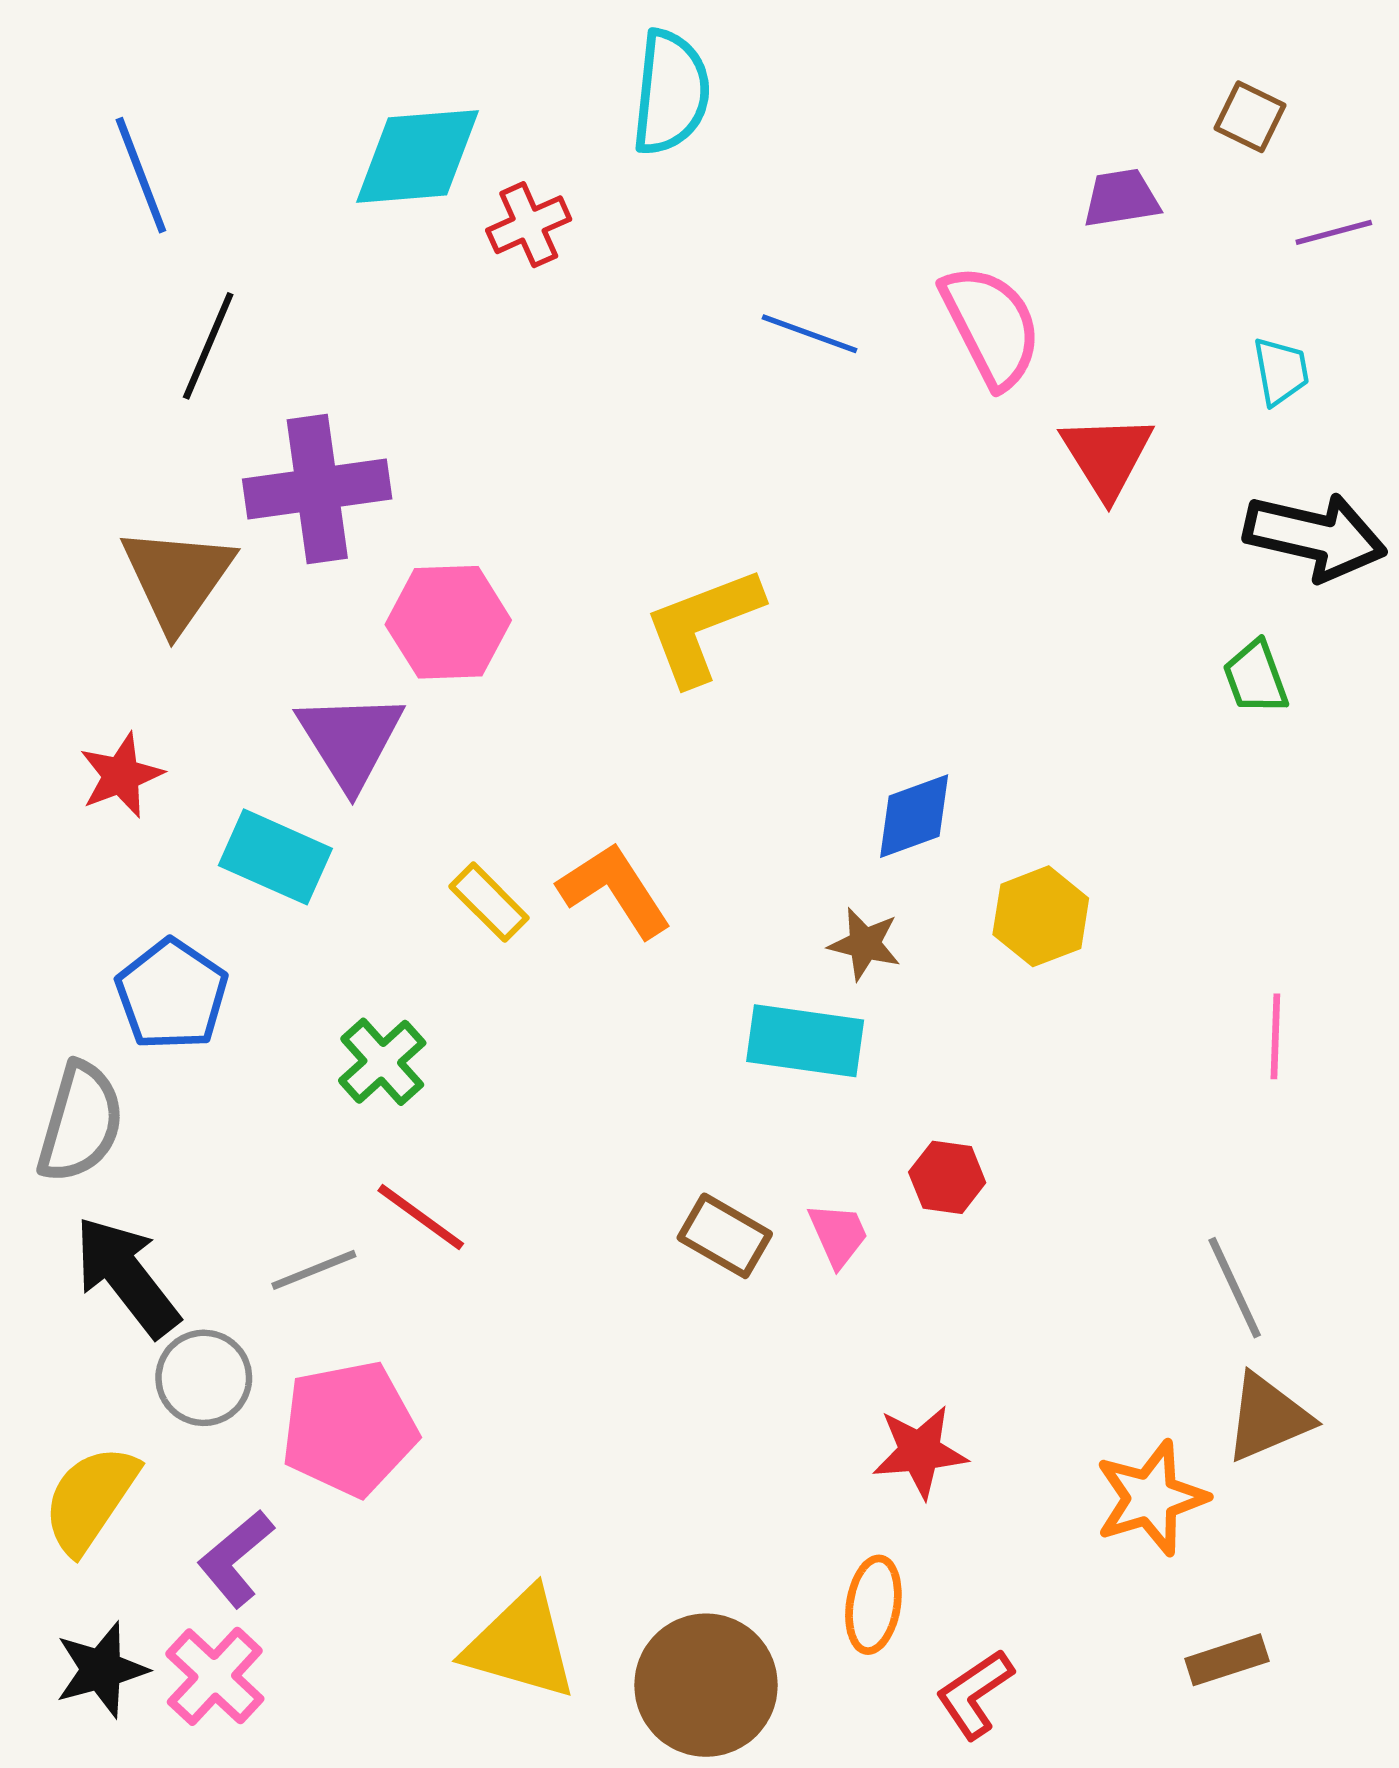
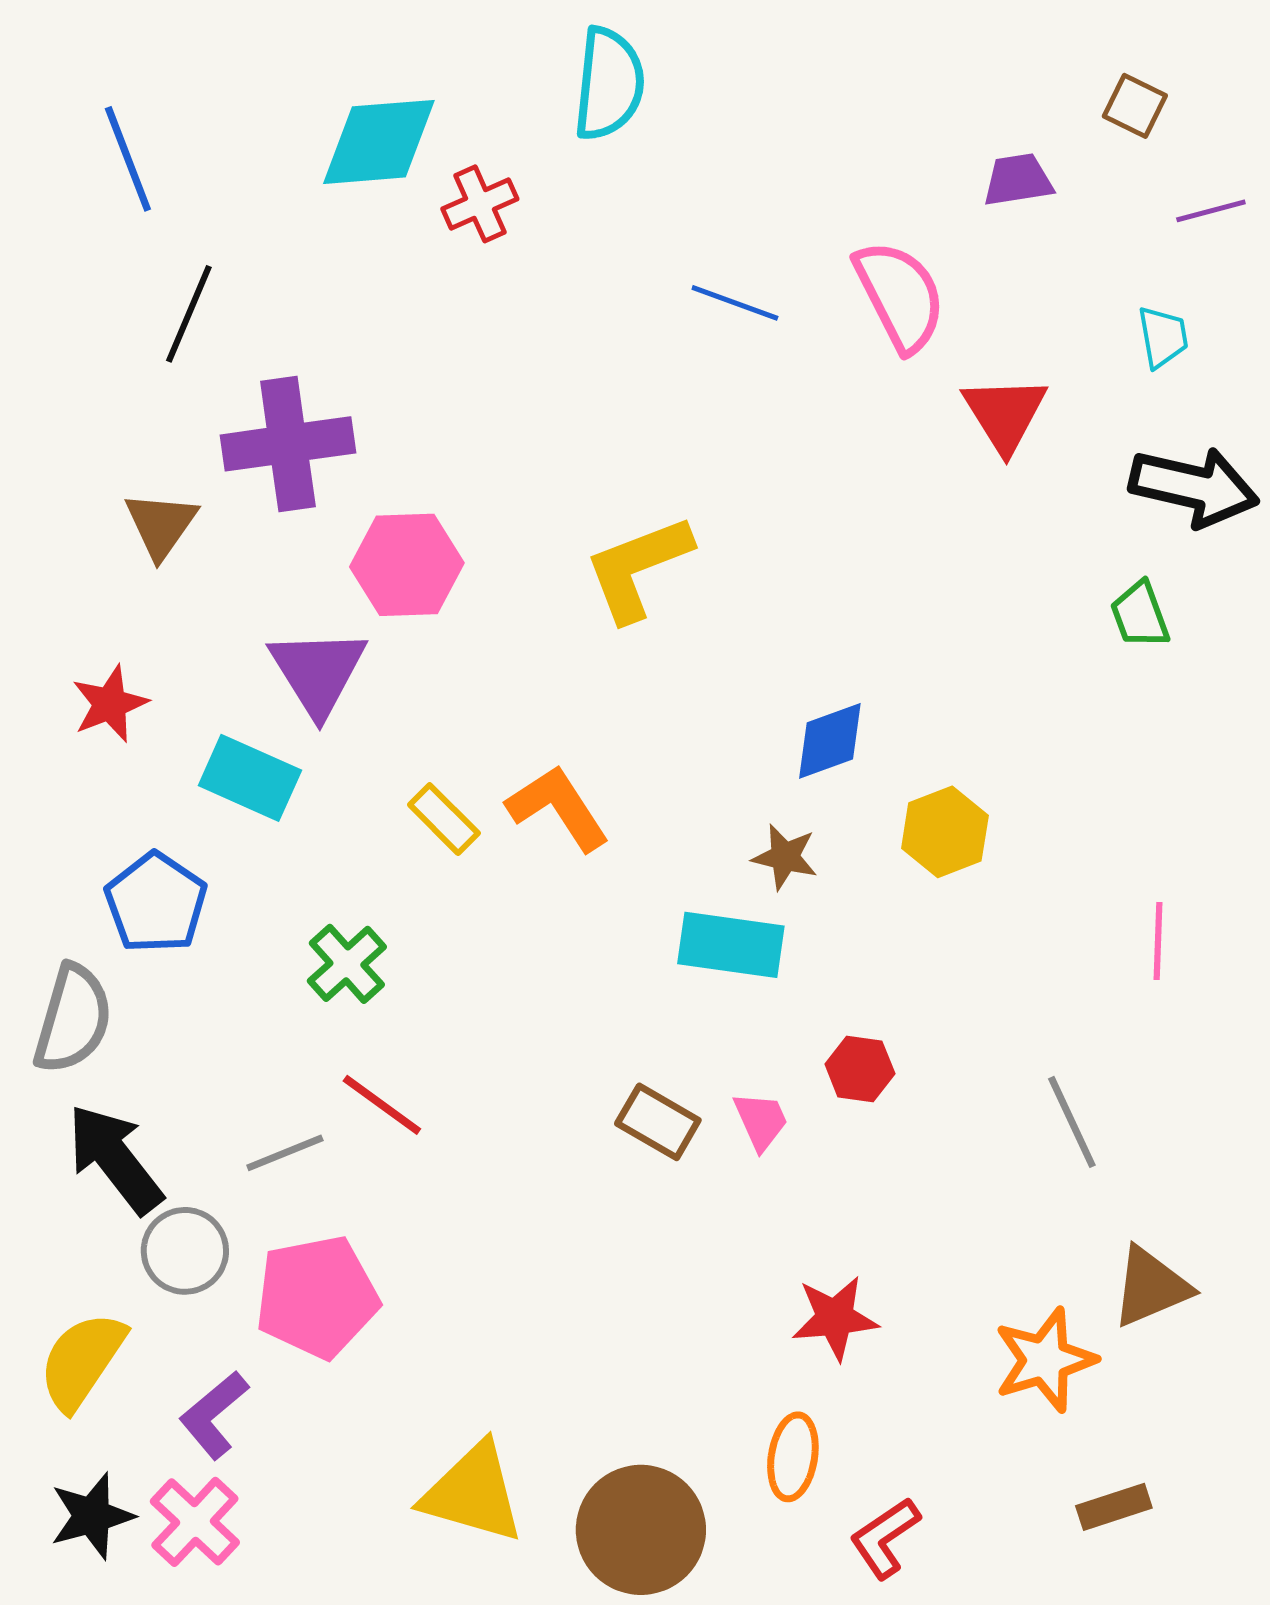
brown triangle: (177, 578) -> (161, 525), size x0.7
gray line: (1235, 1288) -> (1072, 1122), moved

